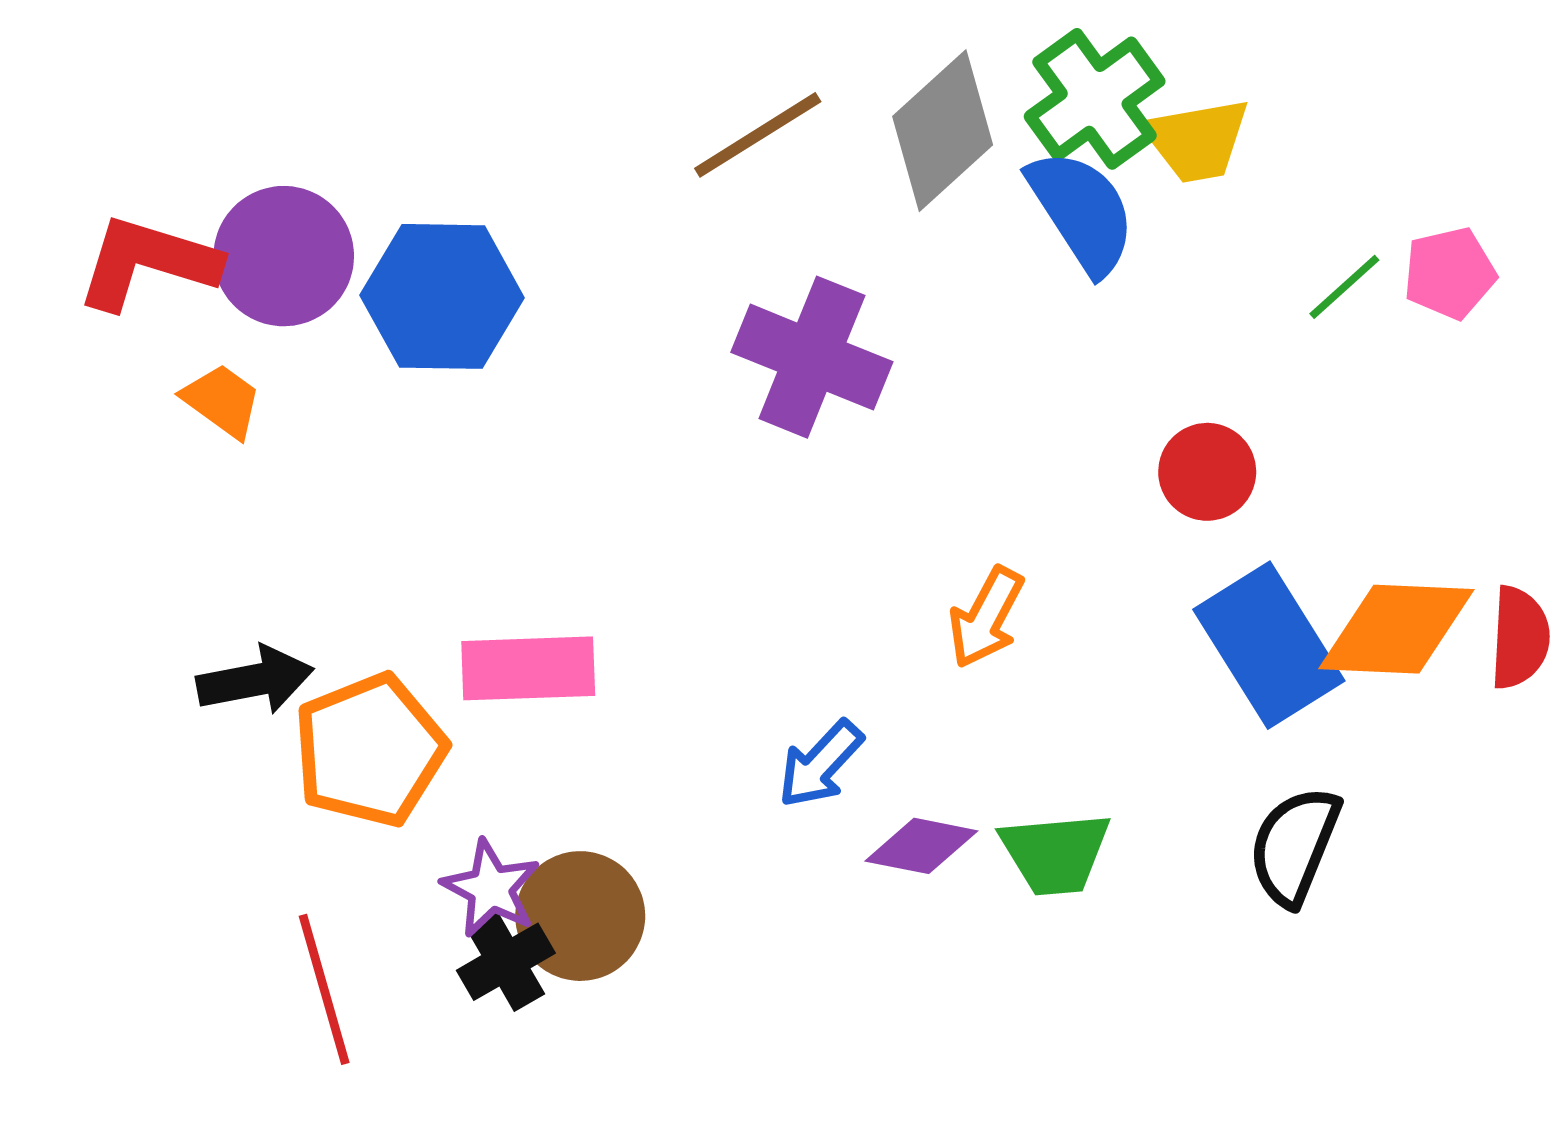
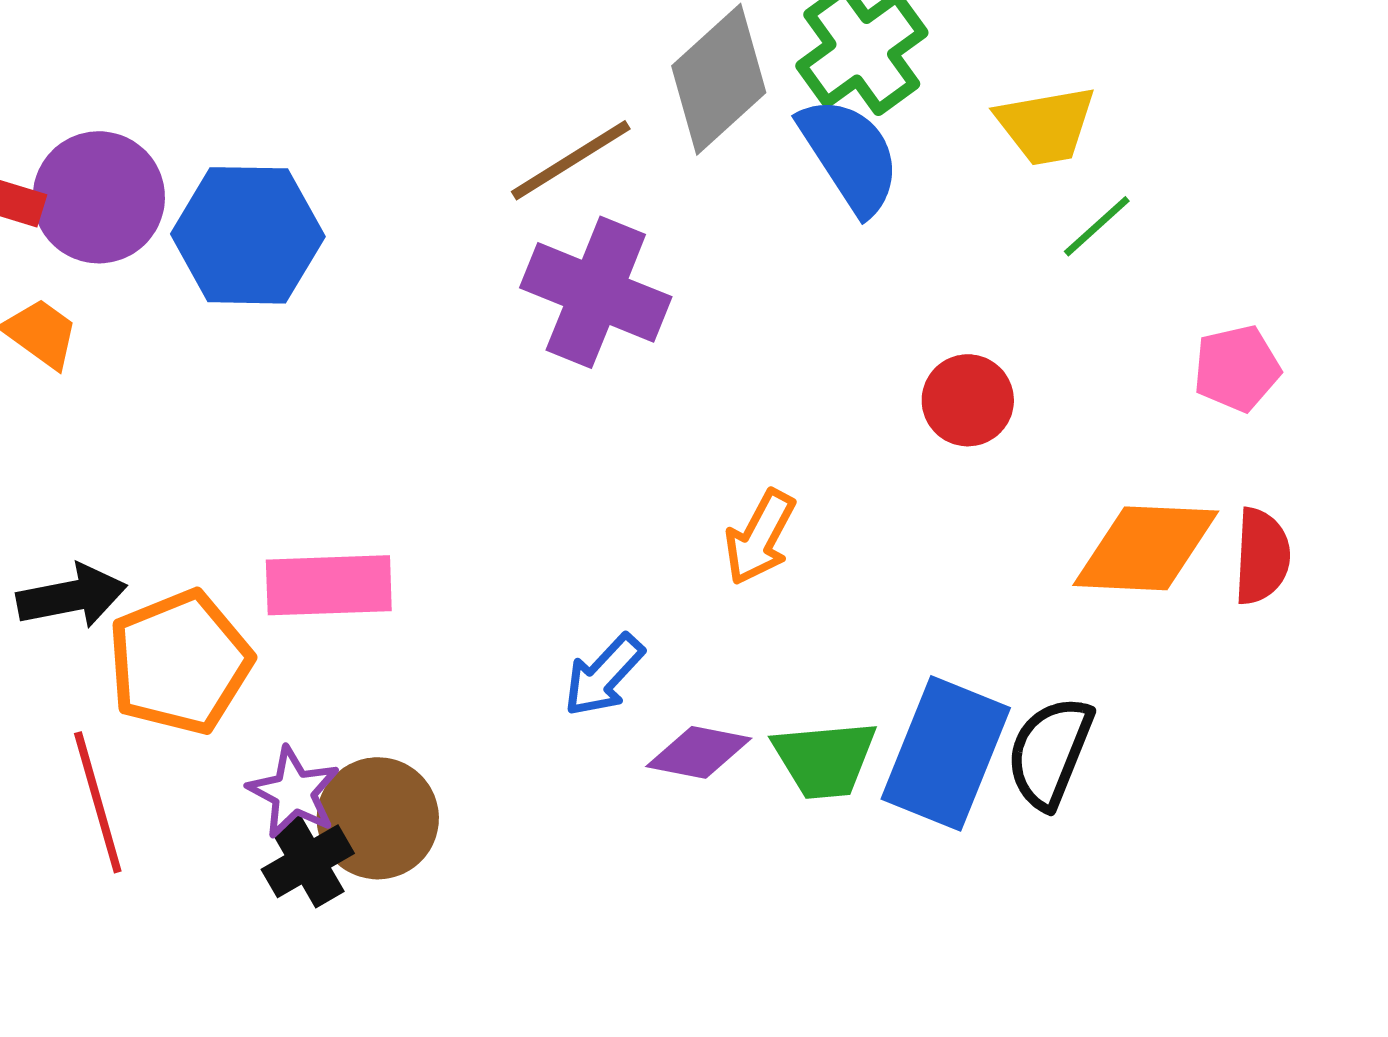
brown line: (758, 135) -> (571, 160), moved
yellow trapezoid: (1197, 140) -> (1046, 125), moved
pink pentagon: (1450, 273) -> (1237, 368), moved
blue rectangle: (1269, 645) -> (946, 753), moved, turned 54
red line: (324, 989) -> (98, 802), moved

